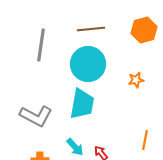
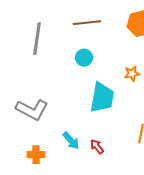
cyan circle: (88, 64) -> (84, 58), size x0.5
cyan trapezoid: (82, 104) -> (102, 98), moved

